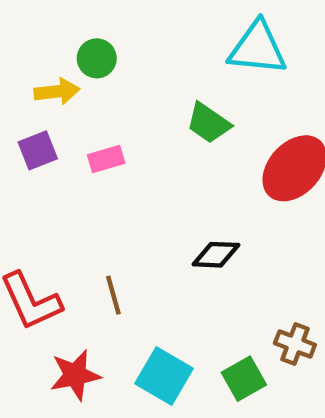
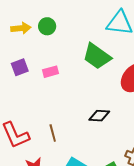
yellow arrow: (57, 92) -> (21, 28), moved
green trapezoid: (208, 123) -> (97, 56), size x1.4

